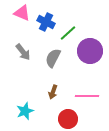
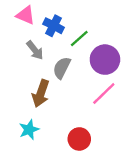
gray arrow: (23, 52) -> (35, 50), moved
brown arrow: (53, 92) -> (41, 93), moved, size x1.6
pink line: (87, 96) -> (104, 93), moved, turned -45

